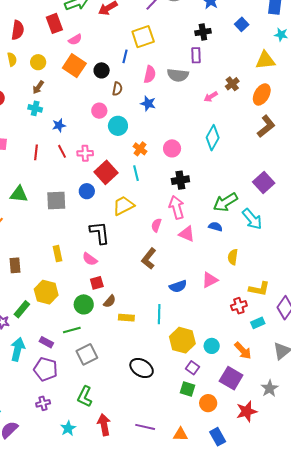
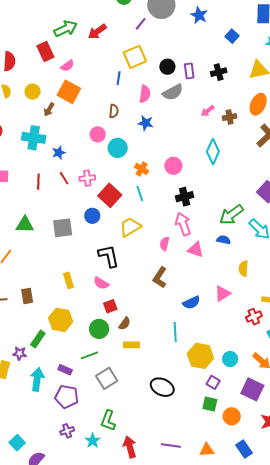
black cross: (203, 32) -> (219, 72), moved
black circle: (102, 70) -> (167, 67), moved
gray semicircle: (178, 75) -> (173, 92), turned -30
brown cross: (232, 84) -> (230, 117), moved, turned 32
brown arrow: (38, 87) -> (49, 110), moved
cyan cross: (35, 108) -> (34, 138), size x1.6
yellow rectangle: (126, 318) -> (131, 345), moved
cyan star: (68, 428) -> (93, 441), moved

